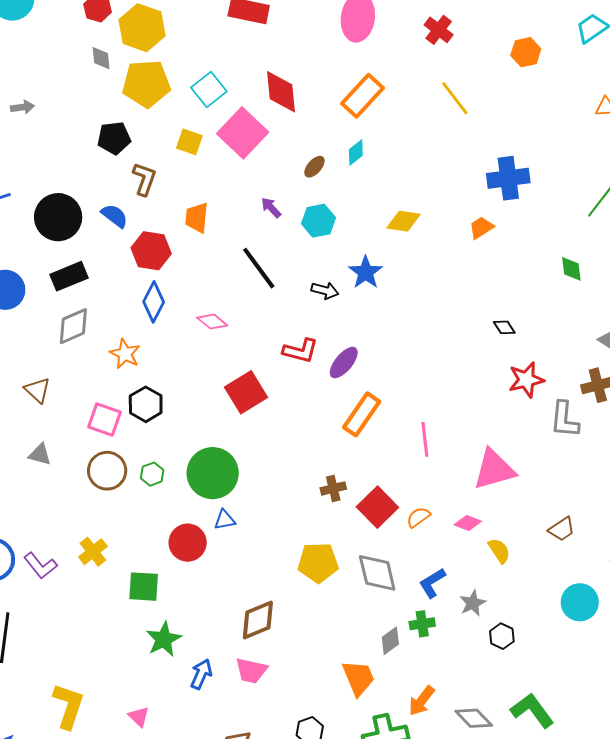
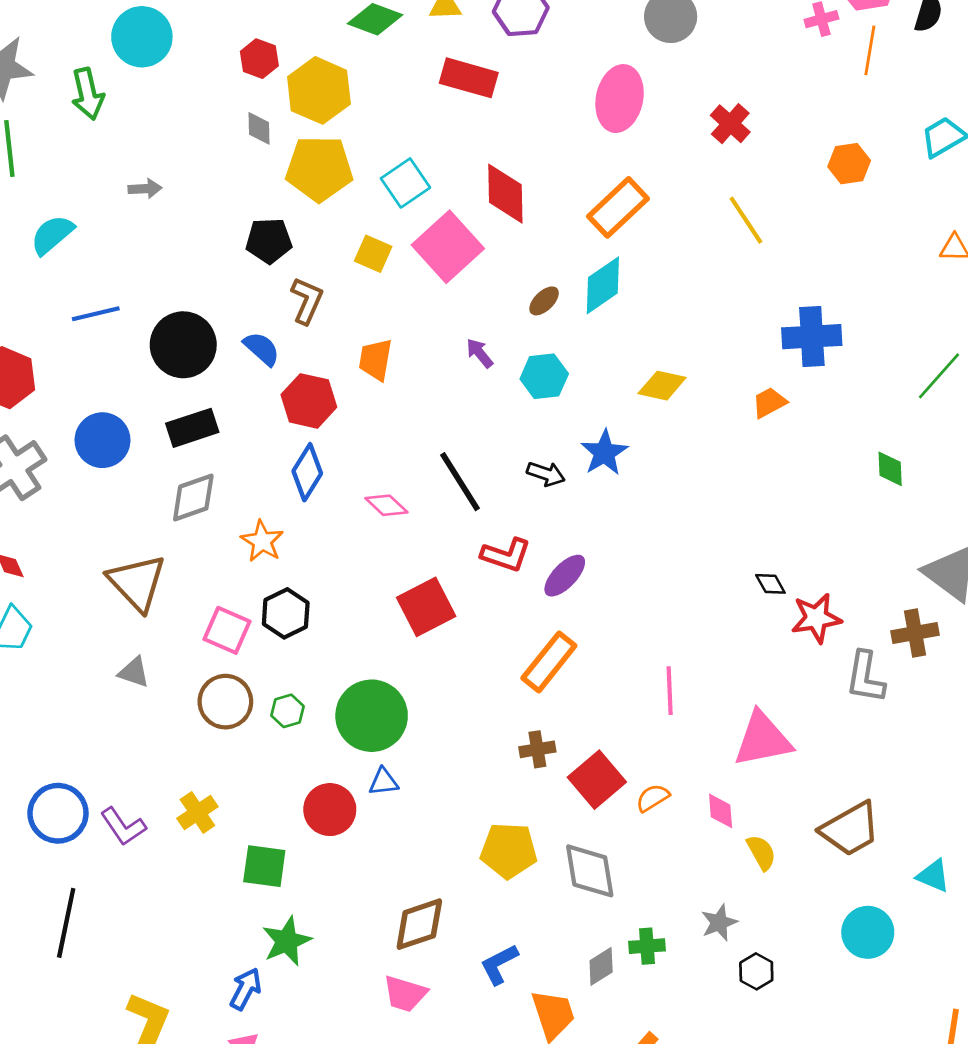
cyan diamond: (356, 152) -> (603, 285), size x1.6
black line: (259, 268) -> (460, 482), moved
black diamond: (504, 327) -> (770, 584), moved
brown triangle: (37, 390) -> (137, 583), size x1.6
orange rectangle: (362, 414) -> (549, 662), moved
pink diamond: (468, 523) -> (721, 811), turned 60
brown trapezoid: (562, 529) -> (850, 829), size x1.6
blue L-shape: (432, 583) -> (499, 964), moved
blue arrow: (201, 674) -> (246, 989), moved

